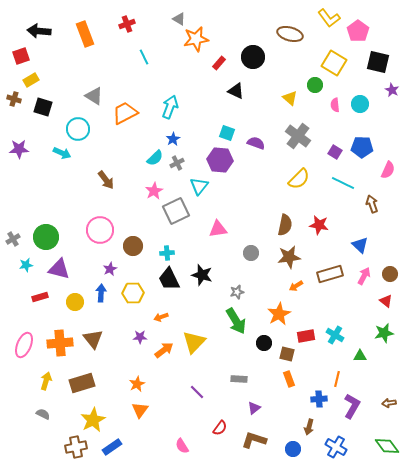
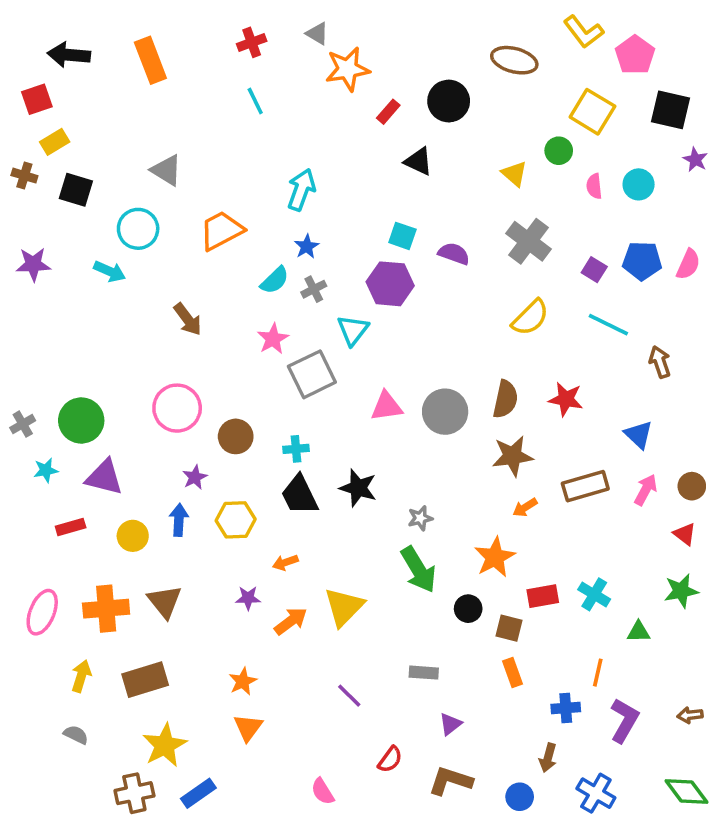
red cross: (127, 24) -> (252, 42), moved
orange trapezoid: (125, 113) -> (221, 231), moved
pink semicircle: (388, 170) -> (688, 264), moved
gray circle: (251, 253) -> (445, 412), moved, size x1.6

